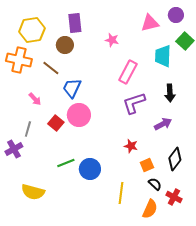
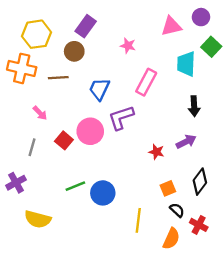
purple rectangle: (75, 23) -> (86, 26), turned 42
brown line: (51, 68) -> (58, 78), turned -42
blue trapezoid: (72, 88) -> (99, 89), moved
purple L-shape: (134, 103) -> (121, 118), moved
red star: (131, 146) -> (156, 152), moved
purple cross: (14, 149) -> (16, 183), moved

